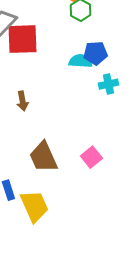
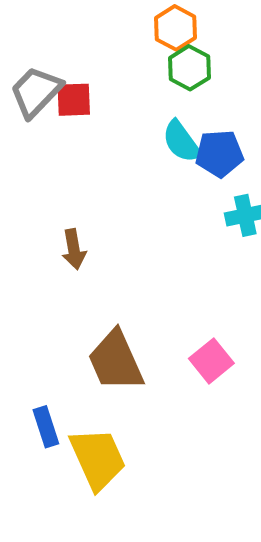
red square: (22, 39) -> (74, 100), moved, size x0.6
cyan semicircle: (80, 61) -> (181, 142), moved, turned -130

